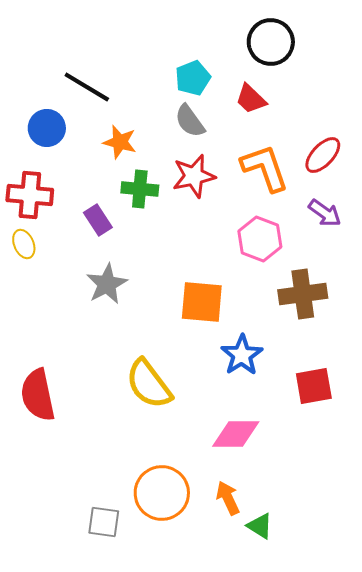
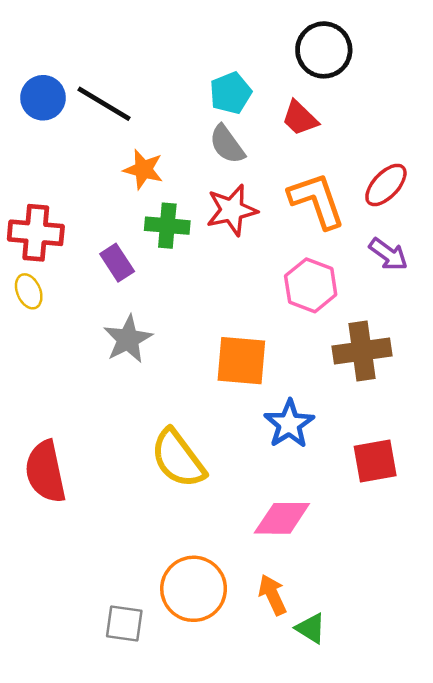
blue circle: (47, 128) -> (43, 98), moved

